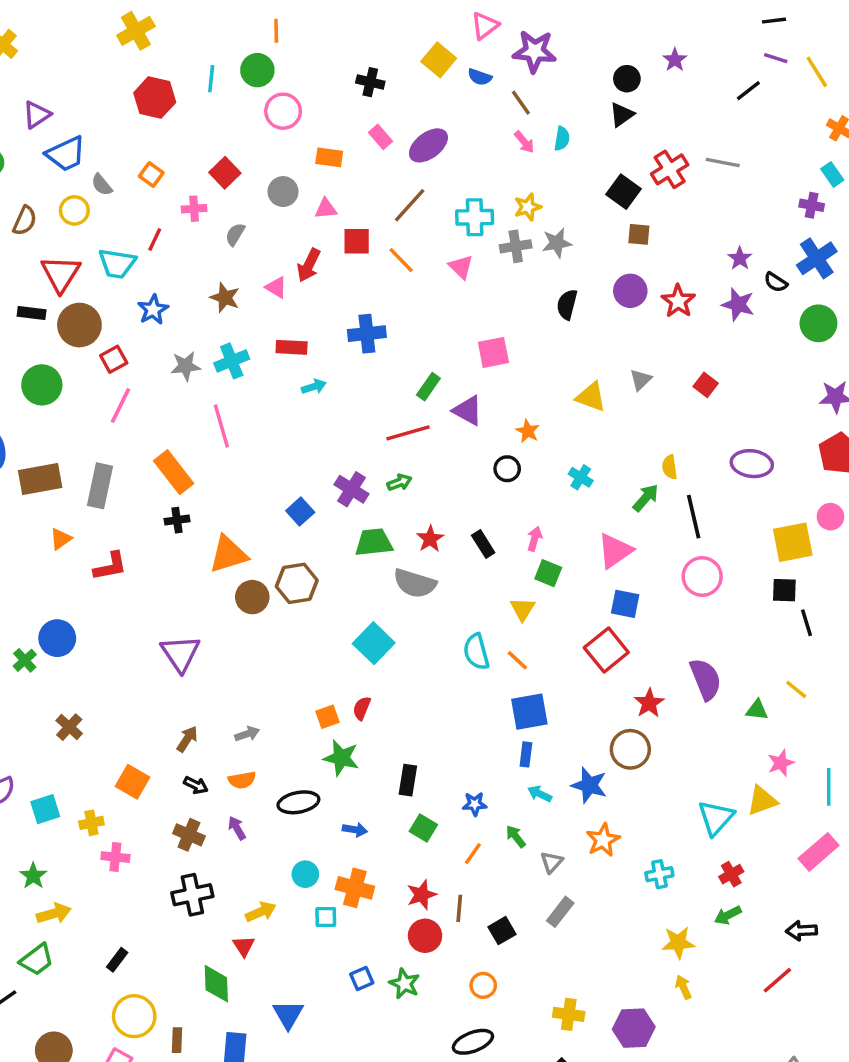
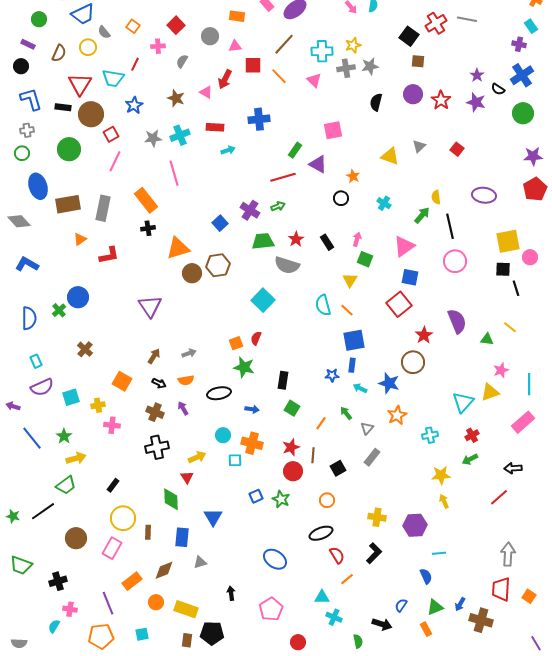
pink circle: (830, 517) -> (530, 257), moved
blue star: (475, 804) -> (332, 375), moved

